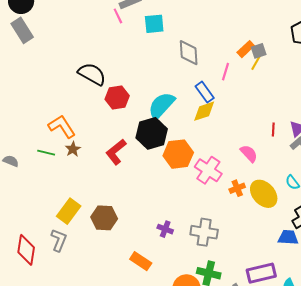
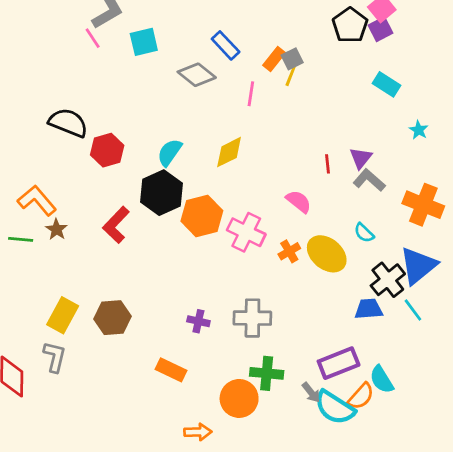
gray diamond: (189, 53) -> (197, 75), turned -40
blue rectangle: (205, 92) -> (226, 45), moved
cyan semicircle: (161, 105) -> (170, 152), size x0.7

